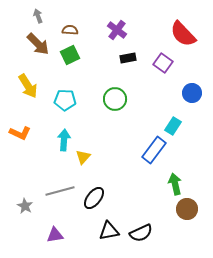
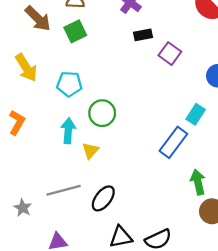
purple square: (163, 63) -> (170, 54), moved
green circle: (115, 99) -> (102, 113), moved
orange L-shape: (20, 133) -> (17, 122), turned -85

